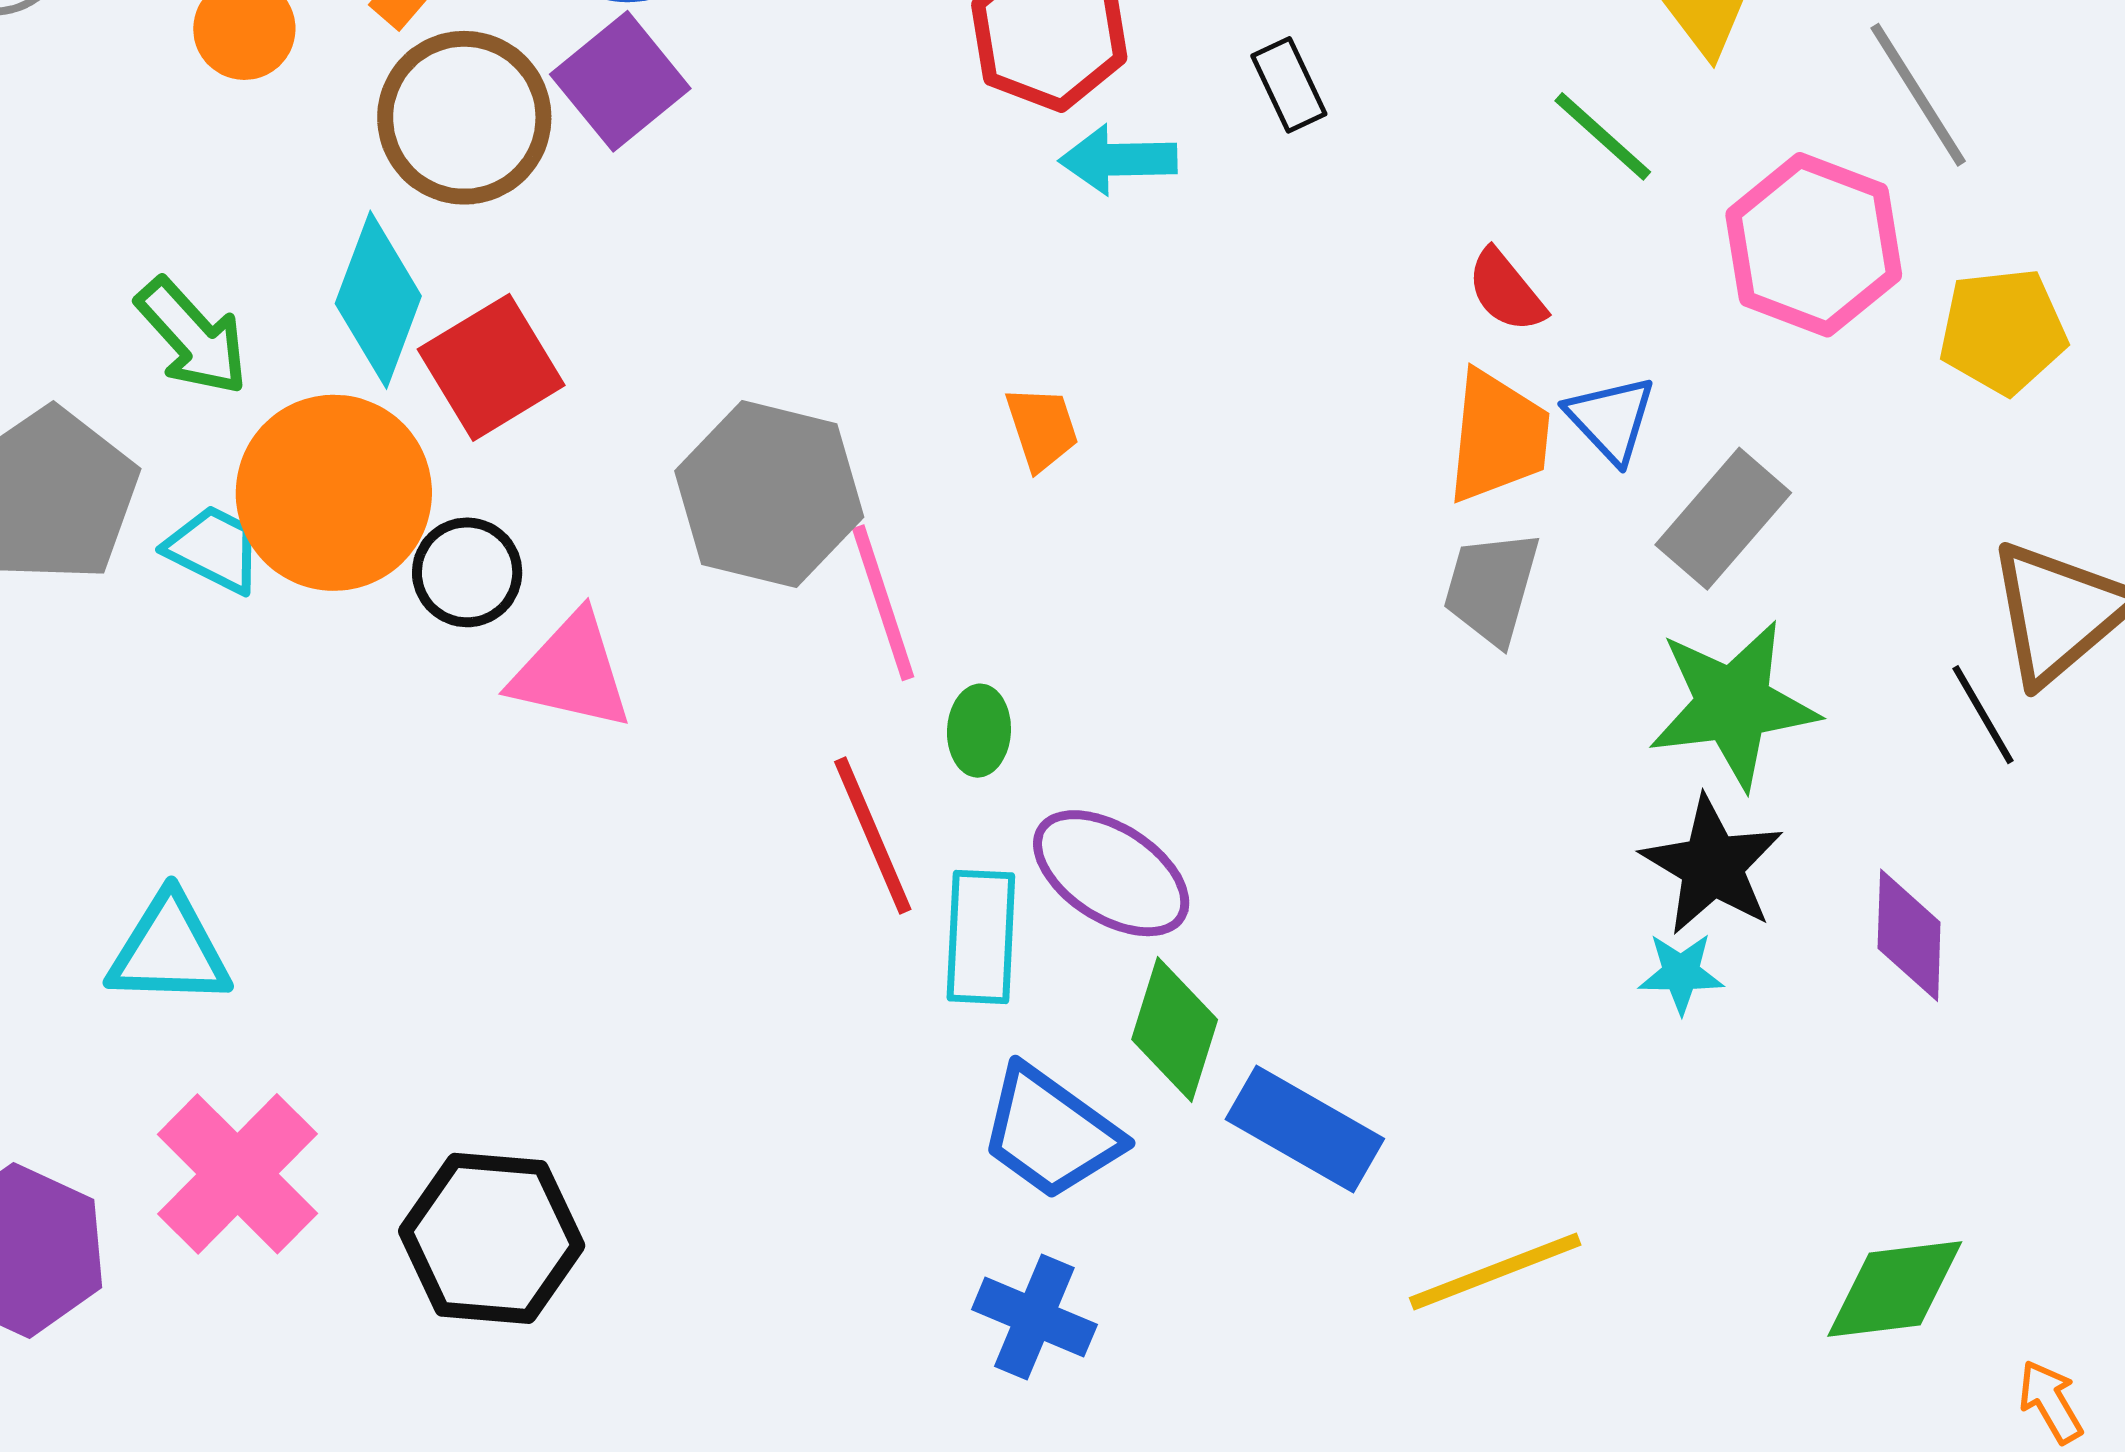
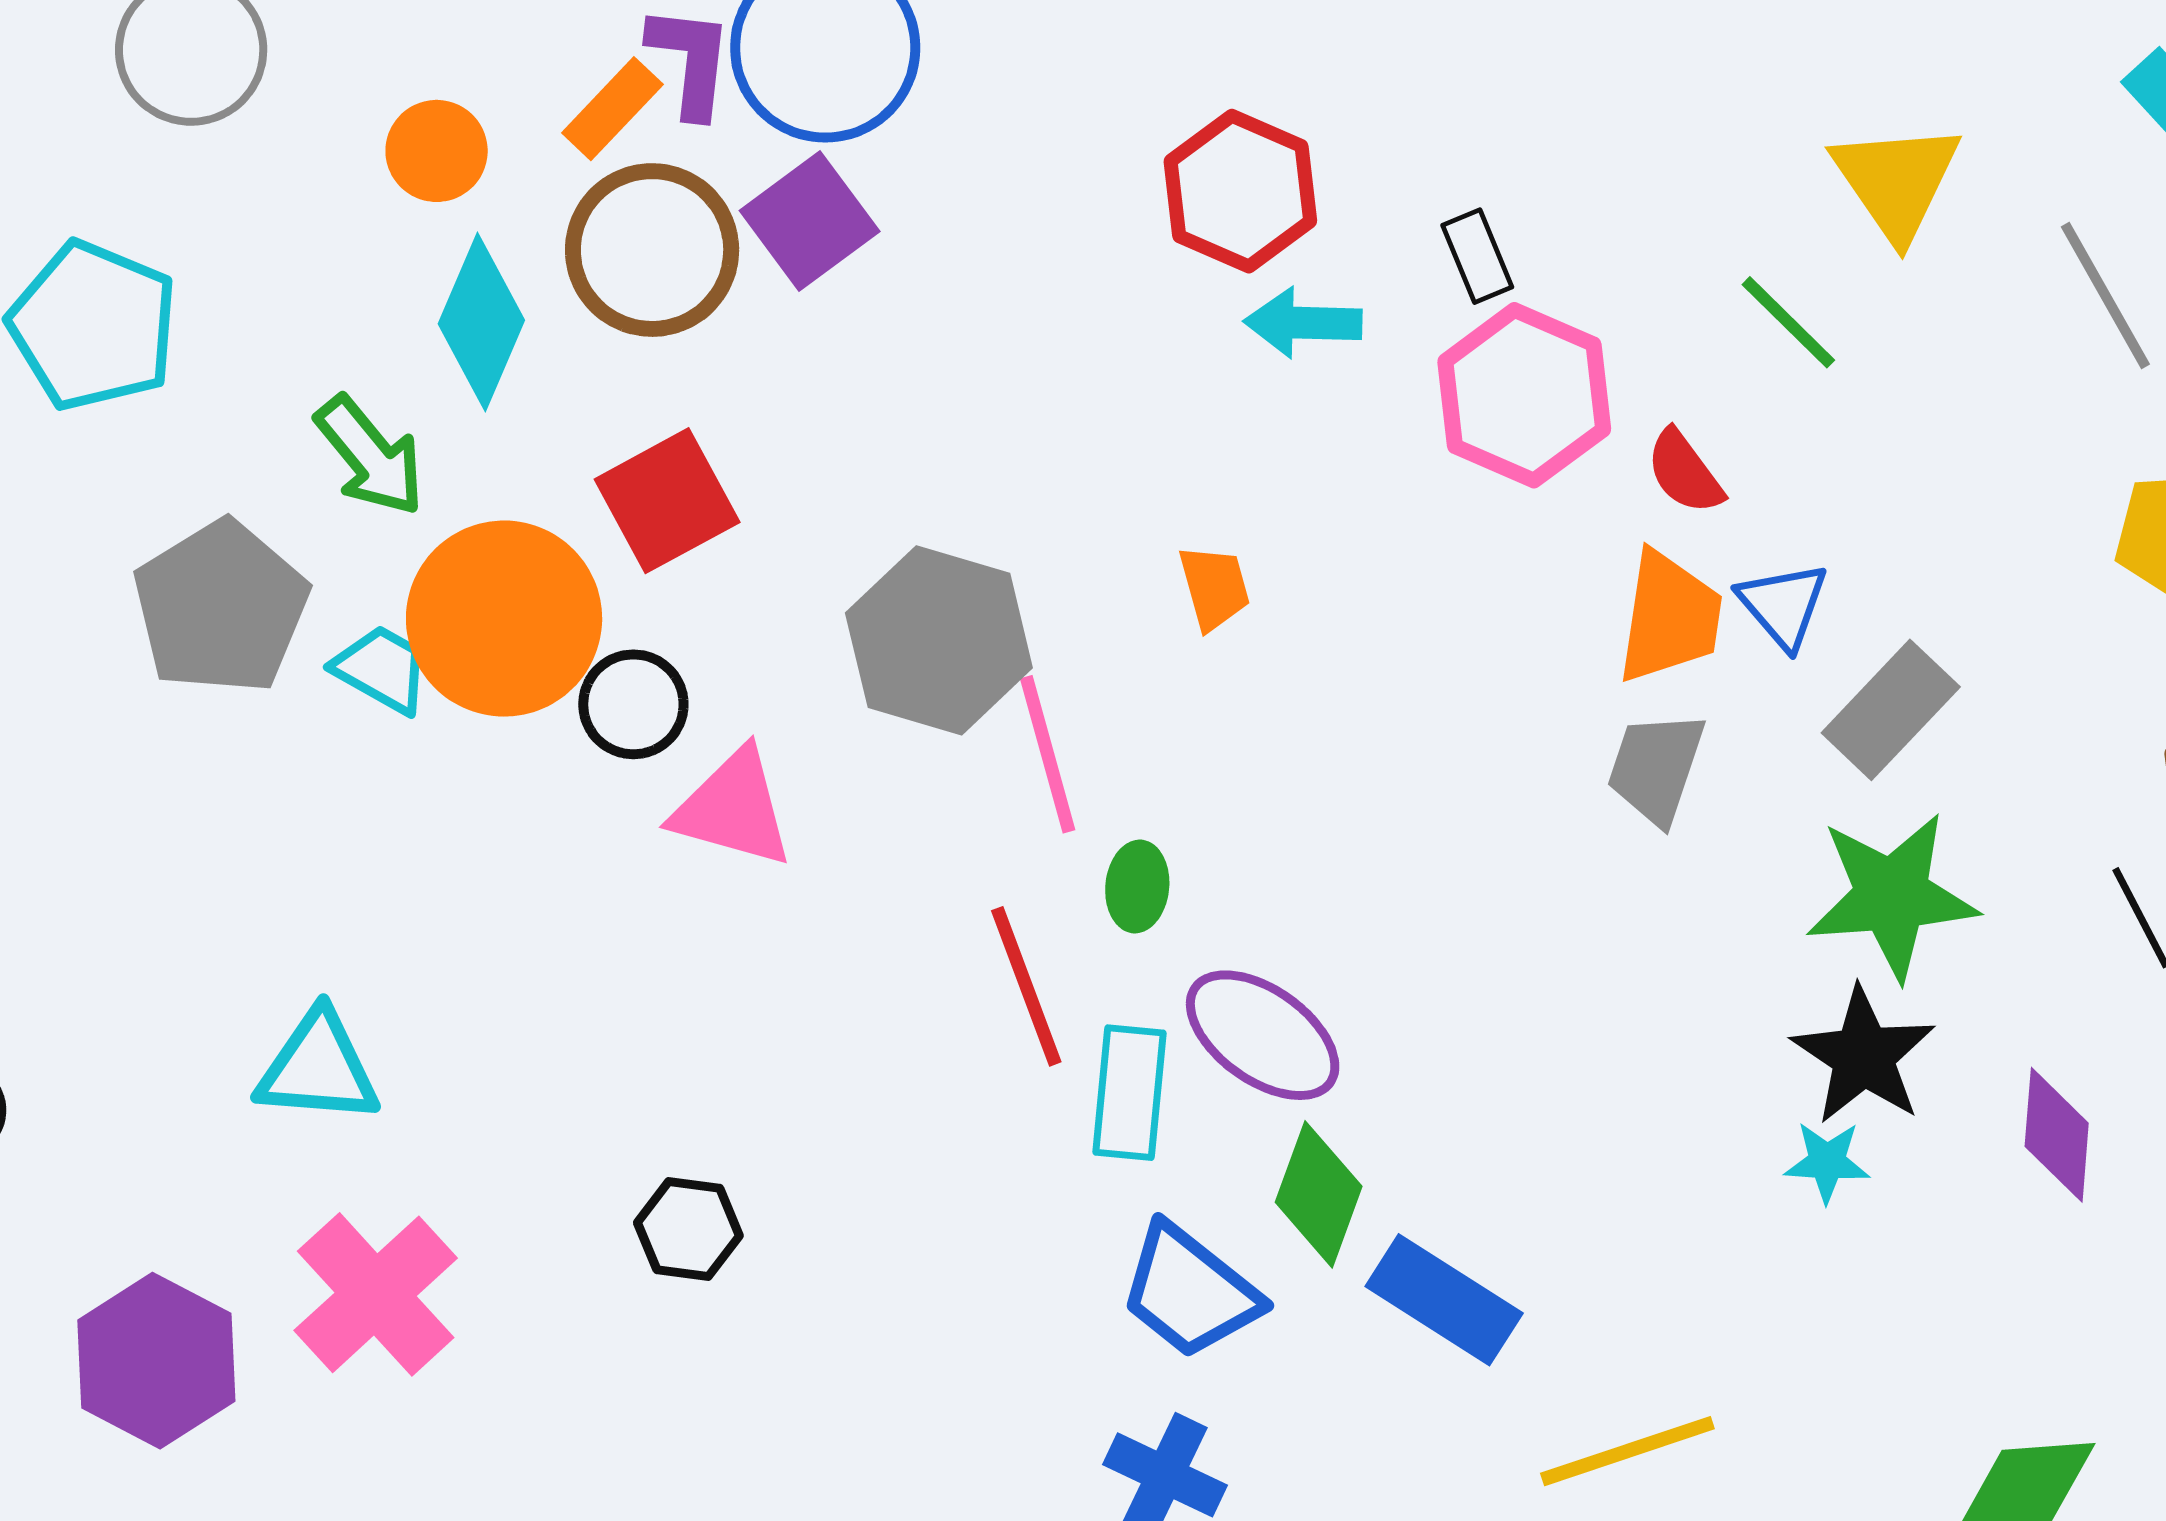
pink hexagon: (1814, 245) -> (1524, 395), moved
cyan diamond: (378, 300) -> (481, 322), moved
black hexagon: (492, 1238) -> (688, 1229), moved, size x0.6

